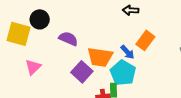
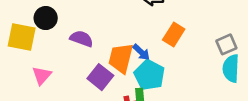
blue arrow: (127, 52) -> (141, 52), moved
orange trapezoid: (100, 57) -> (121, 58), turned 100

